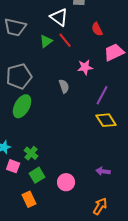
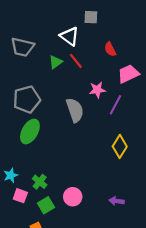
gray semicircle: (64, 86) -> (75, 110), size x1.6
purple line: (102, 95) -> (115, 105), moved
yellow diamond: (106, 120) -> (120, 146), turned 65
pink circle: (66, 182) -> (73, 197), moved

